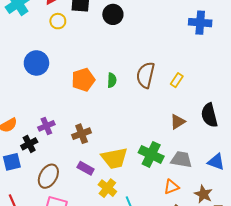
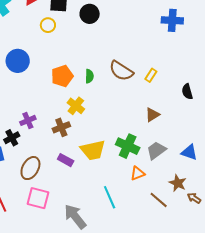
yellow circle: (58, 21) -> (48, 25), moved
brown semicircle: (145, 75) -> (121, 71), turned -70
black semicircle: (209, 115) -> (187, 92), moved, size x0.7
gray trapezoid: (181, 159) -> (156, 150), turned -45
orange triangle: (171, 187) -> (138, 173), moved
yellow cross: (107, 188) -> (76, 106), moved

